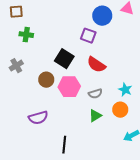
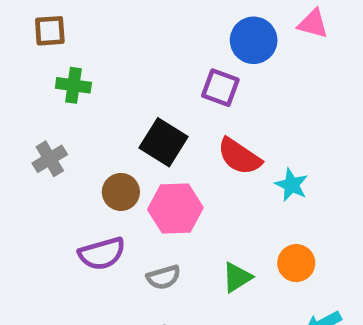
cyan star: (125, 90) -> (292, 185), moved
gray semicircle: (95, 94) -> (164, 277), moved
purple semicircle: (38, 118) -> (102, 254), moved

